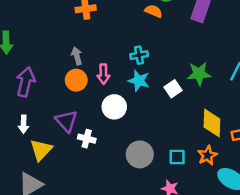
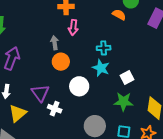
pink arrow: (103, 74) -> (73, 27), moved
green star: (199, 74) -> (123, 102), moved
orange circle: (76, 80) -> (61, 62), moved

